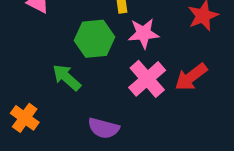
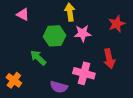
red arrow: (191, 77) -> (109, 59), turned -66
pink cross: (147, 79) -> (84, 73), moved, turned -35

